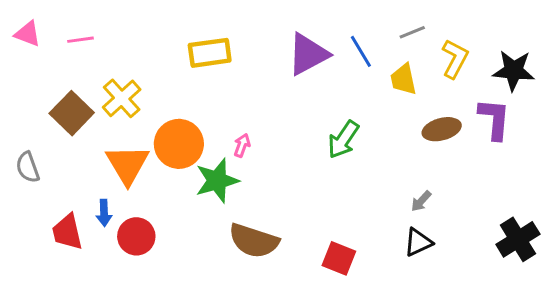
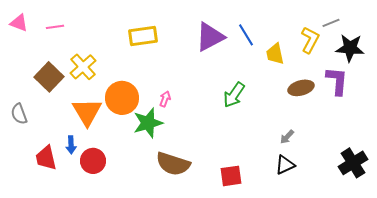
gray line: (412, 32) -> (331, 23), moved
red square: (339, 258) -> (231, 176), turned -30

